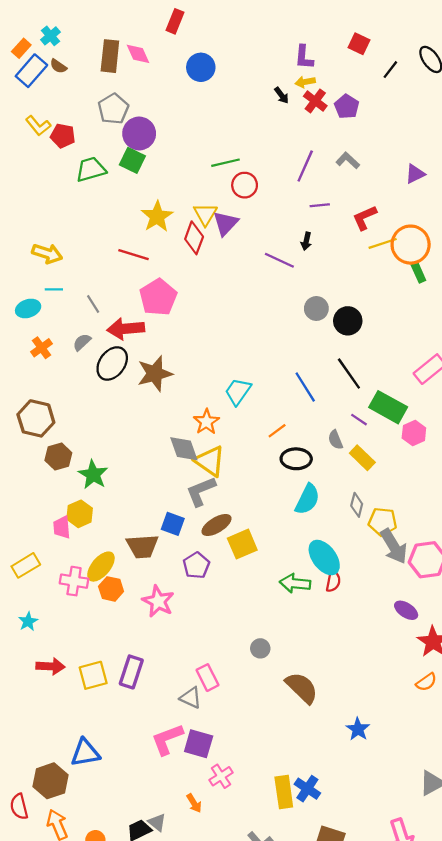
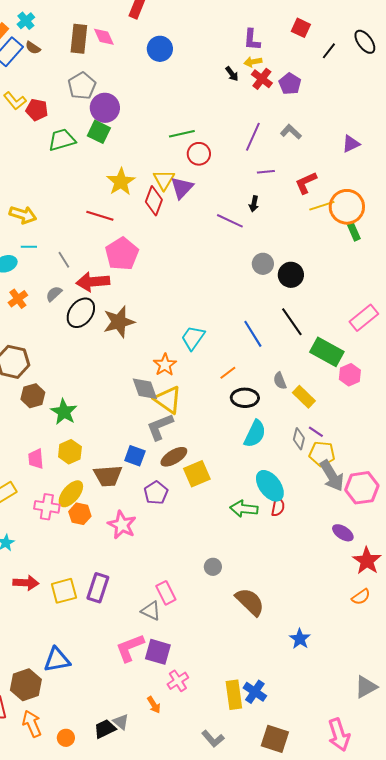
purple line: (359, 420) -> (316, 432), moved
yellow hexagon: (80, 514) -> (70, 452), moved

